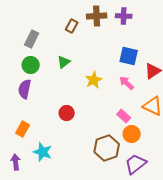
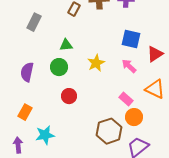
green triangle: (64, 62) -> (66, 45), turned 32
green circle: (31, 65) -> (59, 67), moved
cyan star: (43, 152) -> (45, 135), turned -30

